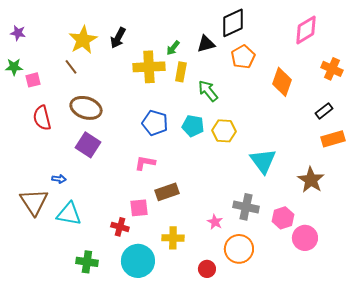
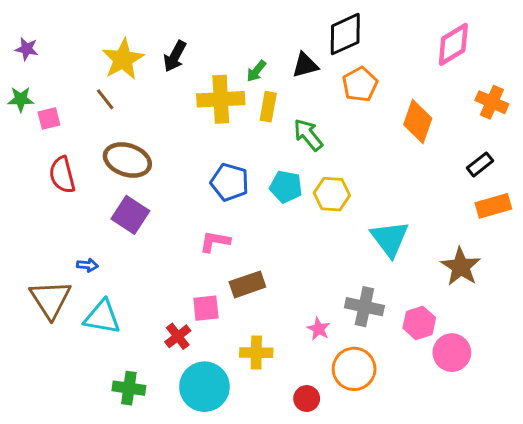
red cross: (120, 227) -> (178, 336), turned 36

